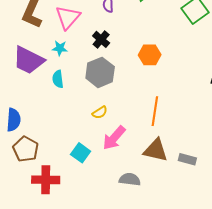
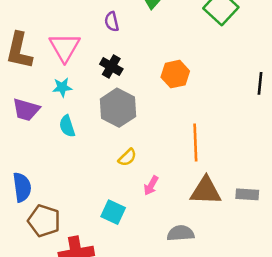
purple trapezoid: (28, 60) -> (26, 110), size x0.7
pink arrow: (114, 138) -> (151, 186), size x0.6

